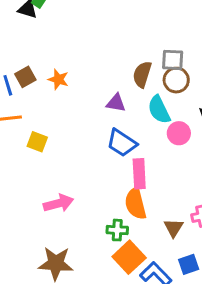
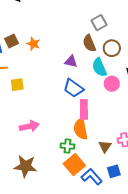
gray square: (173, 60) -> (99, 23), moved, turned -35
brown semicircle: (142, 74) -> (89, 43), turned -42
yellow square: (37, 142) -> (17, 85), turned -32

